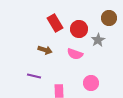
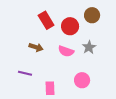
brown circle: (109, 18) -> (92, 15), moved
gray star: (98, 40) -> (89, 47), moved

